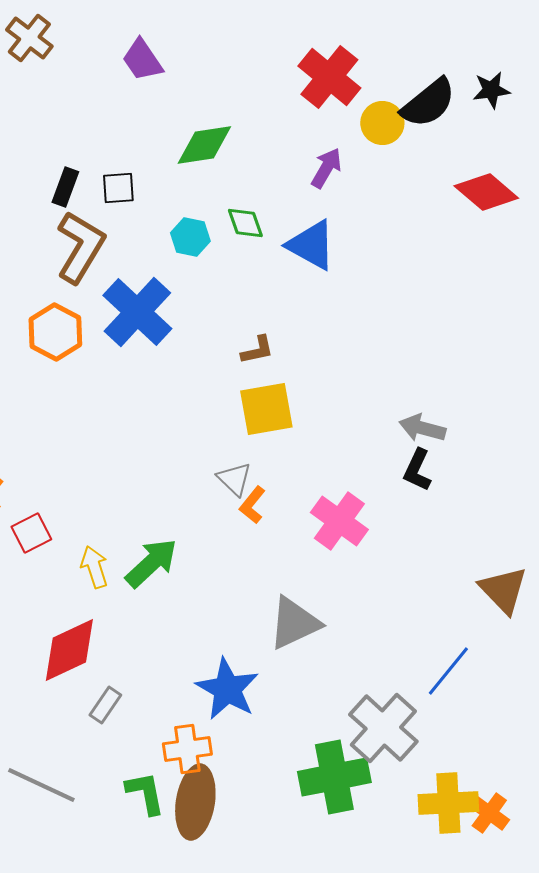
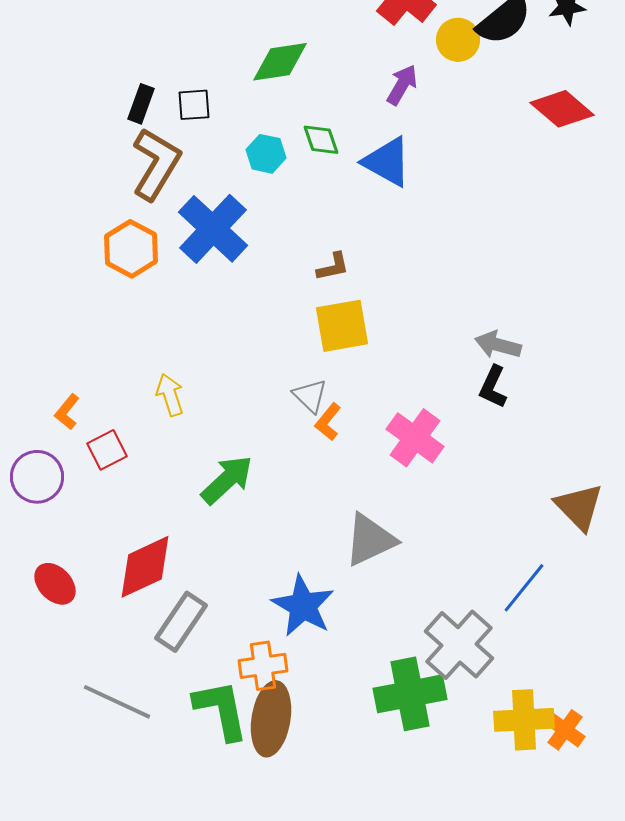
yellow arrow: (94, 567) -> (170, 395), moved
gray rectangle: (105, 705) -> (181, 622), size x1.6
green L-shape: (145, 793) -> (221, 710), size x1.4

